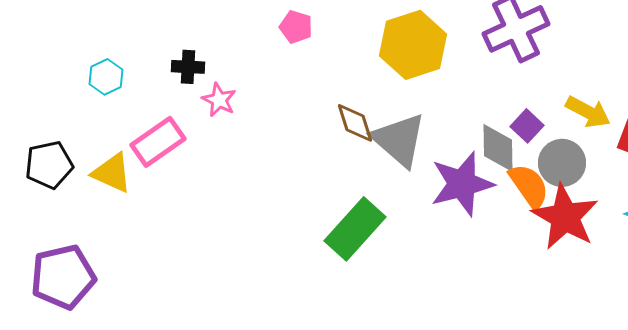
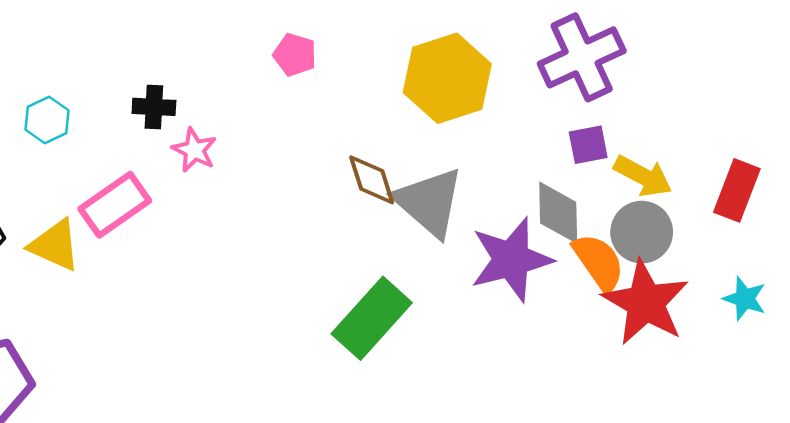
yellow arrow: (588, 112) -> (643, 176), moved
purple square: (527, 126) -> (588, 145), moved, turned 36

